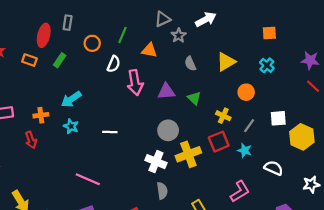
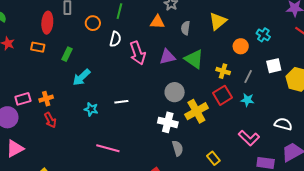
orange triangle: (149, 50) -> (157, 22), moved
green rectangle: (60, 60) -> (67, 54), moved
gray semicircle: (190, 64) -> (185, 28), turned 40
cyan cross: (267, 65) -> (263, 35), moved
green triangle: (194, 98) -> (194, 59), size x1.5
orange cross: (41, 115) -> (46, 99), moved
cyan star: (71, 126) -> (91, 109), moved
white semicircle: (274, 168) -> (283, 124), moved
pink L-shape: (240, 191) -> (249, 138), turned 85

